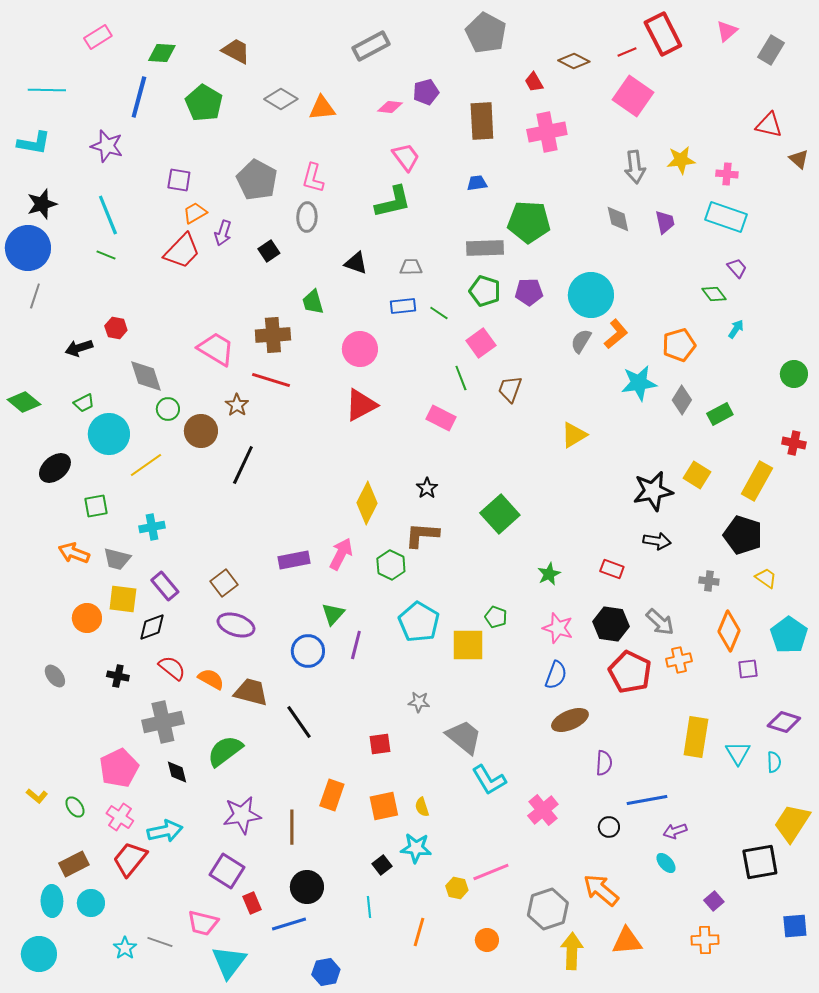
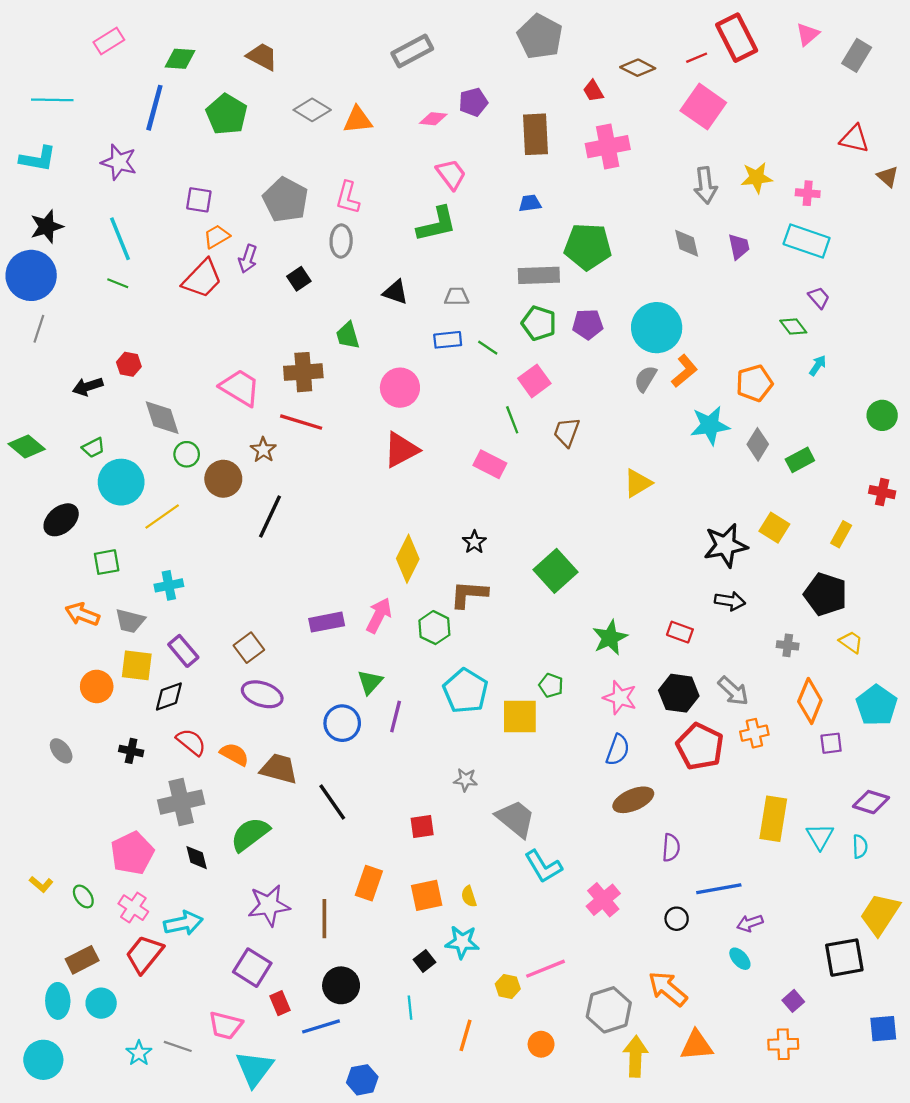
yellow rectangle: (757, 481) -> (841, 534), size x0.6
green star: (549, 574) -> (610, 638), size x1.4

